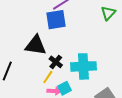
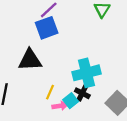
black cross: (56, 62) -> (82, 93), moved

